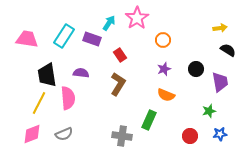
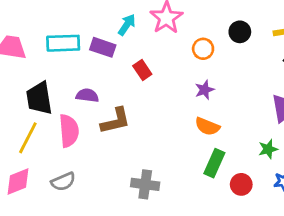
cyan rectangle: (64, 36) -> (63, 43), turned 55
black circle: (196, 69) -> (240, 32), moved
brown L-shape: (118, 84) -> (115, 121), moved, turned 45
green rectangle: (149, 120) -> (214, 163), moved

